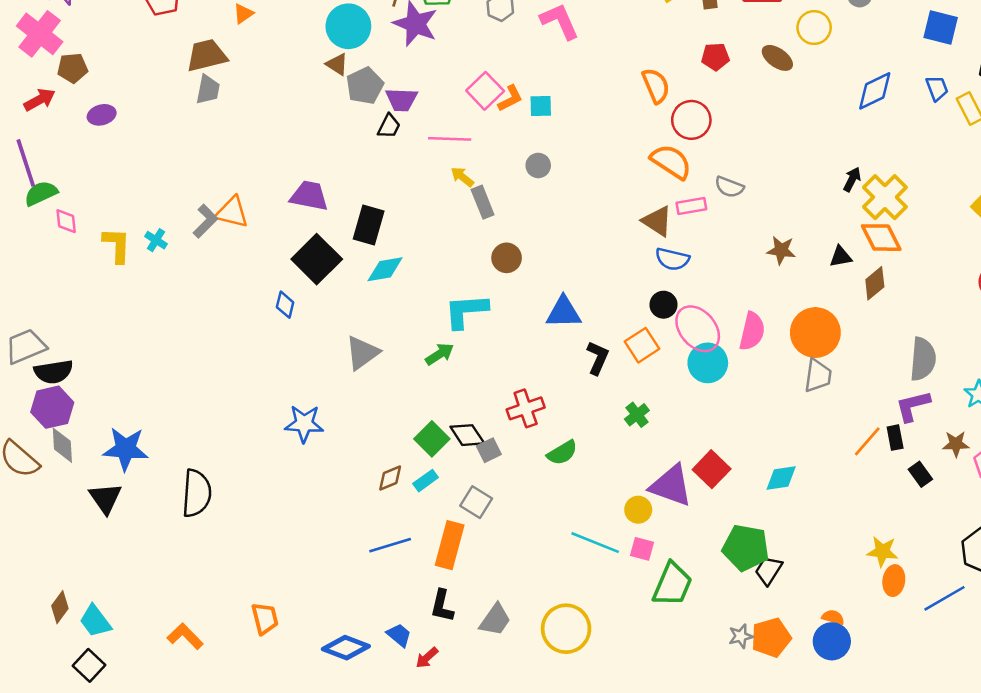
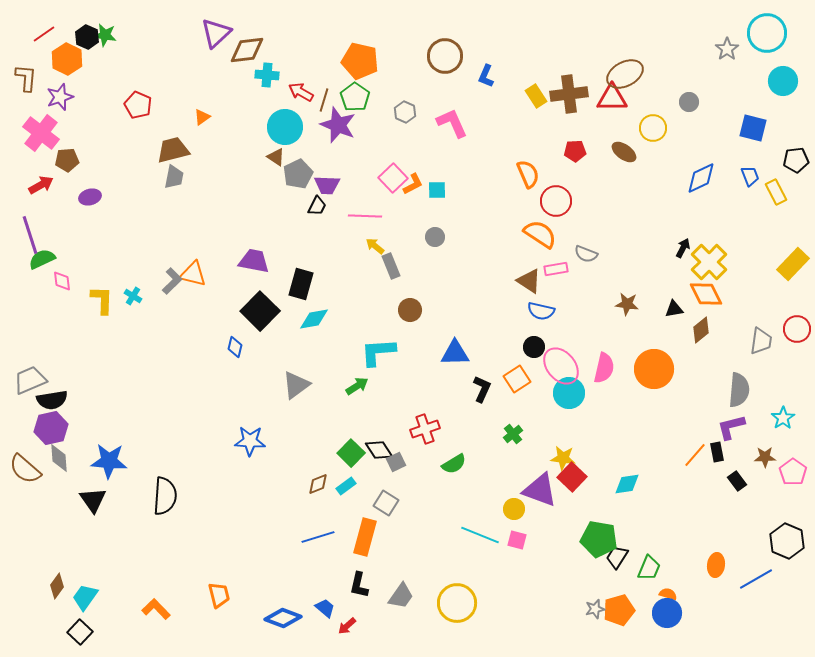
gray trapezoid: (818, 376) -> (761, 341), moved
yellow star: (882, 551) -> (563, 458), moved
green trapezoid: (672, 584) -> (649, 568), moved, size x0.7
cyan trapezoid: (95, 621) -> (85, 597), turned 72

